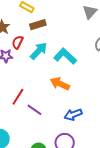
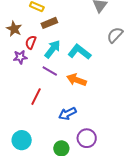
purple line: (34, 110) -> (50, 71), moved
blue arrow: (73, 115) -> (67, 114), moved

